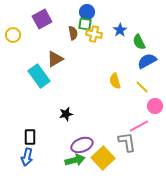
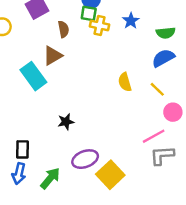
brown semicircle: (73, 33) -> (63, 29), moved
green semicircle: (139, 42) -> (166, 33), moved, turned -70
gray L-shape: (127, 142) -> (162, 155), moved, turned -85
green arrow: (75, 160) -> (50, 178), moved, turned -36

